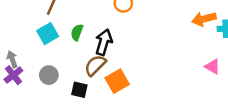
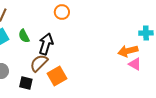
orange arrow: (204, 19) -> (128, 51), moved
green semicircle: (77, 32) -> (24, 36), turned -48

